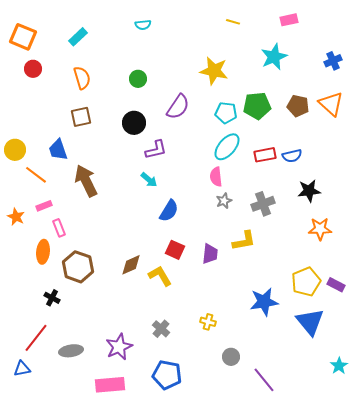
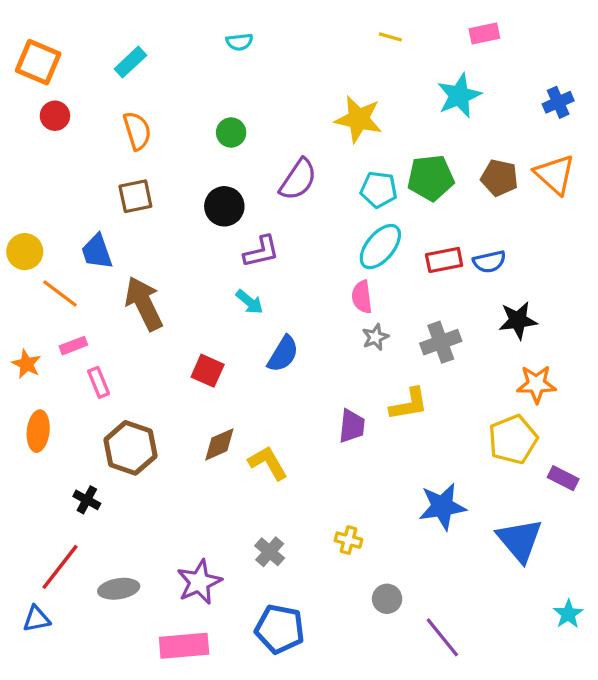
red square: (175, 250) -> (208, 371), moved
orange ellipse: (43, 252) -> (38, 431), moved
yellow pentagon: (306, 282) -> (513, 439), moved

